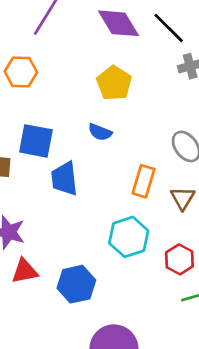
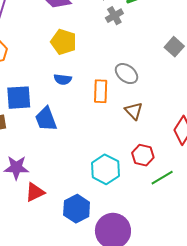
orange rectangle: (144, 181) -> (101, 91), moved
cyan hexagon: (129, 237) -> (105, 169), moved
blue hexagon: (76, 284) -> (77, 209), moved

